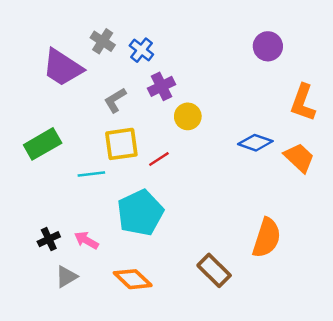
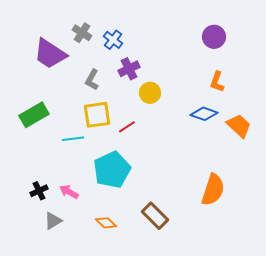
gray L-shape: (115, 100) -> (92, 80), turned -30
orange L-shape: (303, 103) -> (217, 82), moved, size x0.7
brown rectangle: (214, 270) -> (155, 216), moved
orange diamond: (133, 279) -> (106, 223), size x0.7

